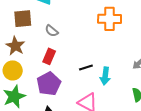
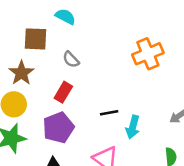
orange cross: (110, 19) -> (148, 54), turned -30

